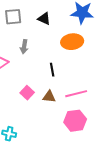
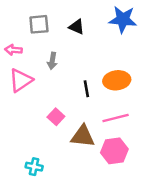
orange ellipse: (72, 42) -> (117, 80), moved
brown triangle: (49, 97) -> (83, 136), moved, size x1.5

